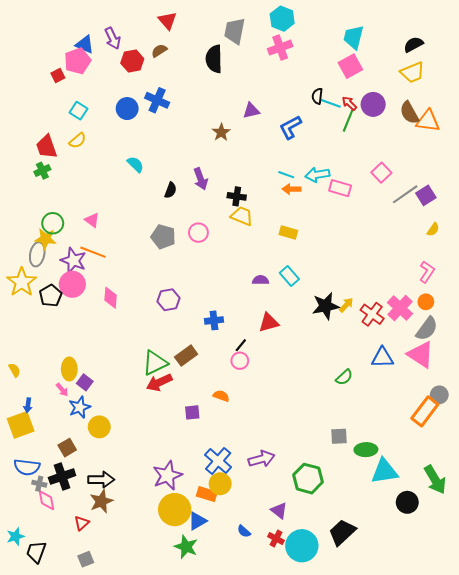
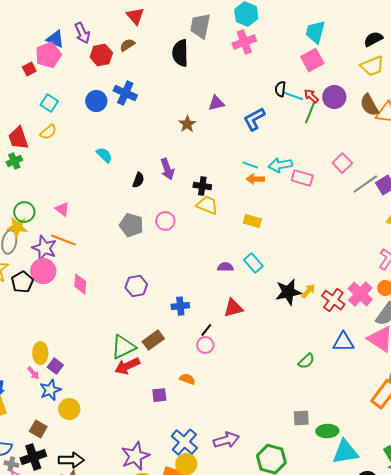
brown square: (67, 448) -> (38, 429), turned -30

